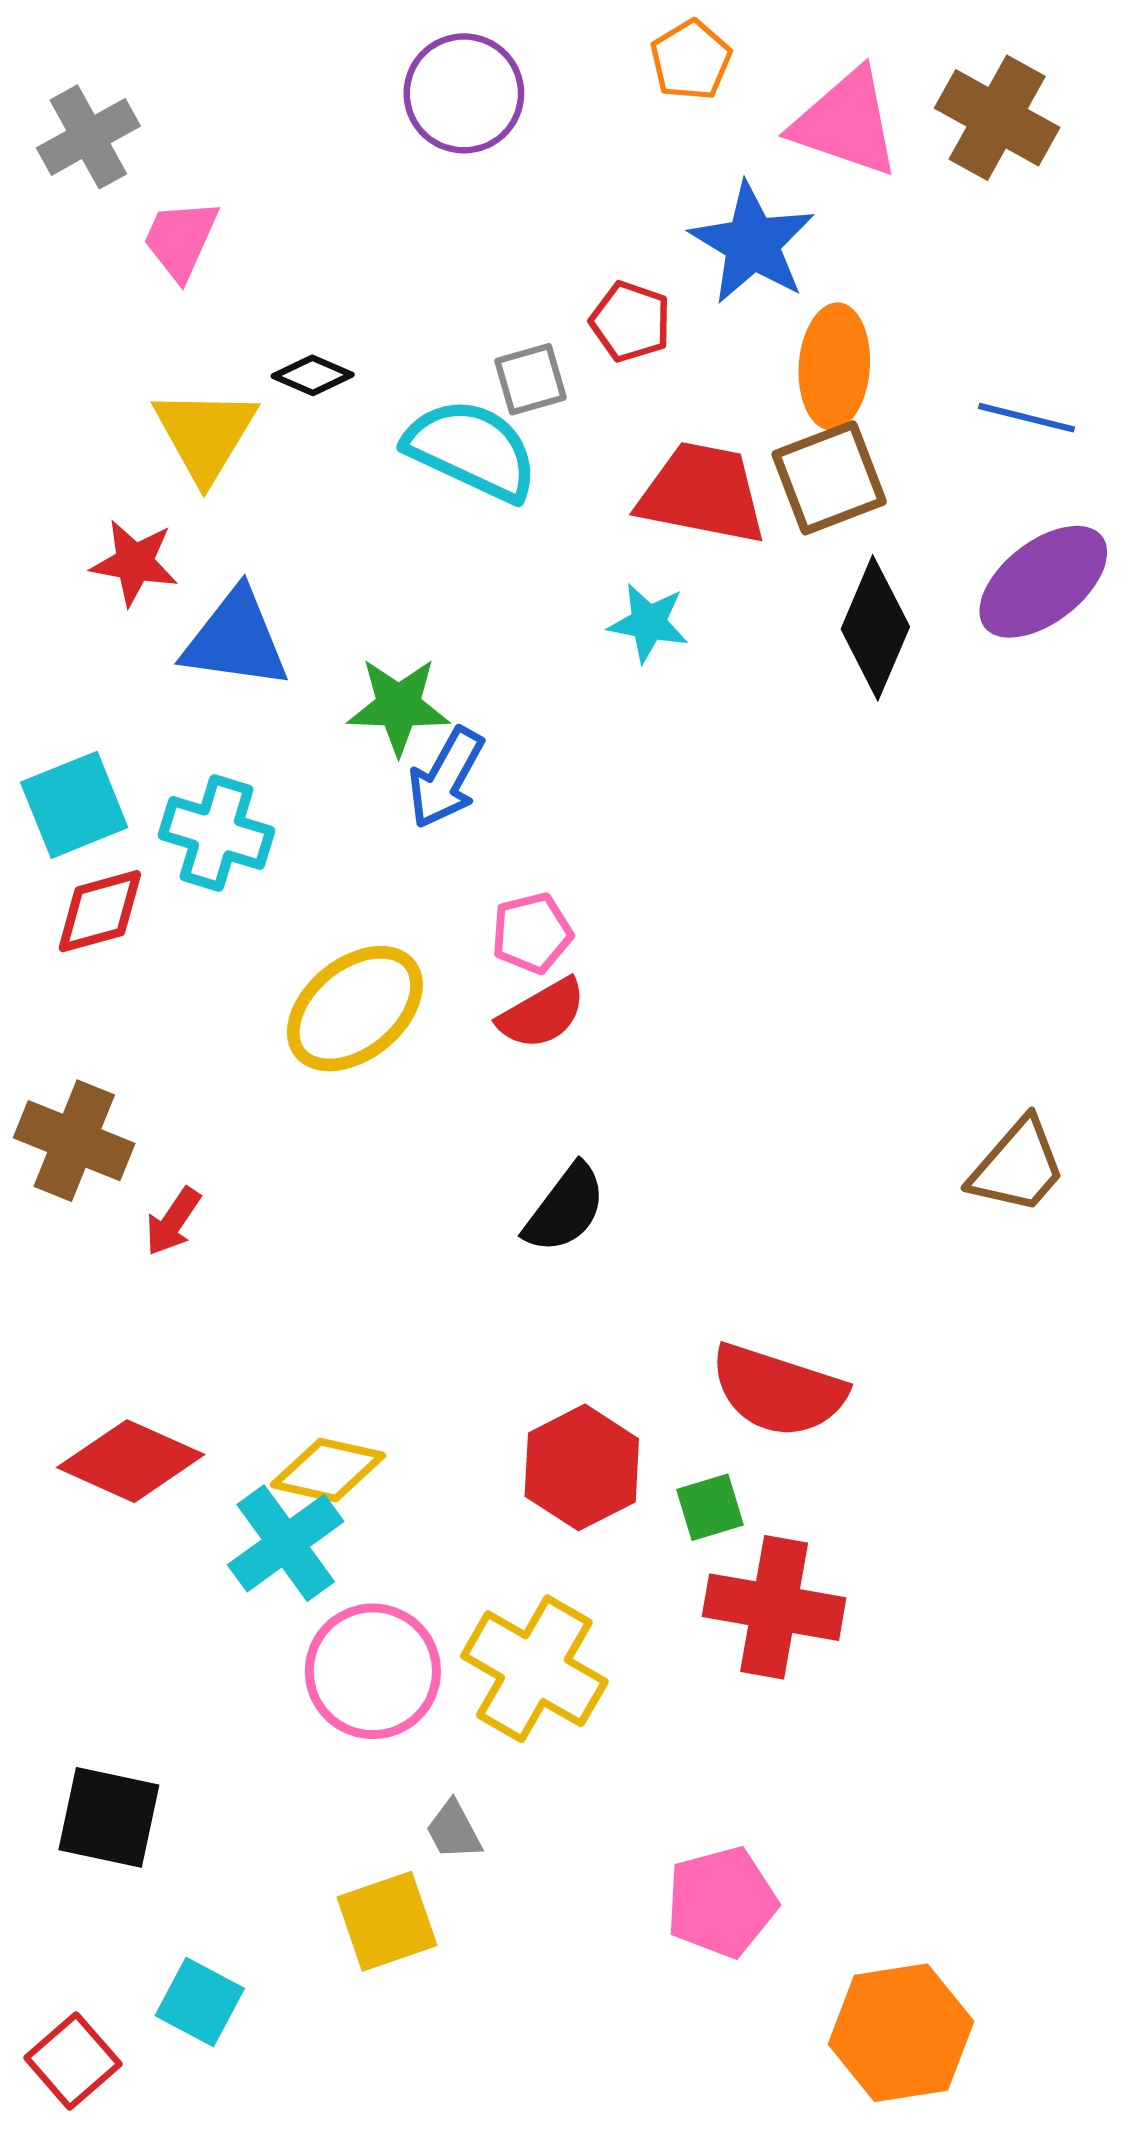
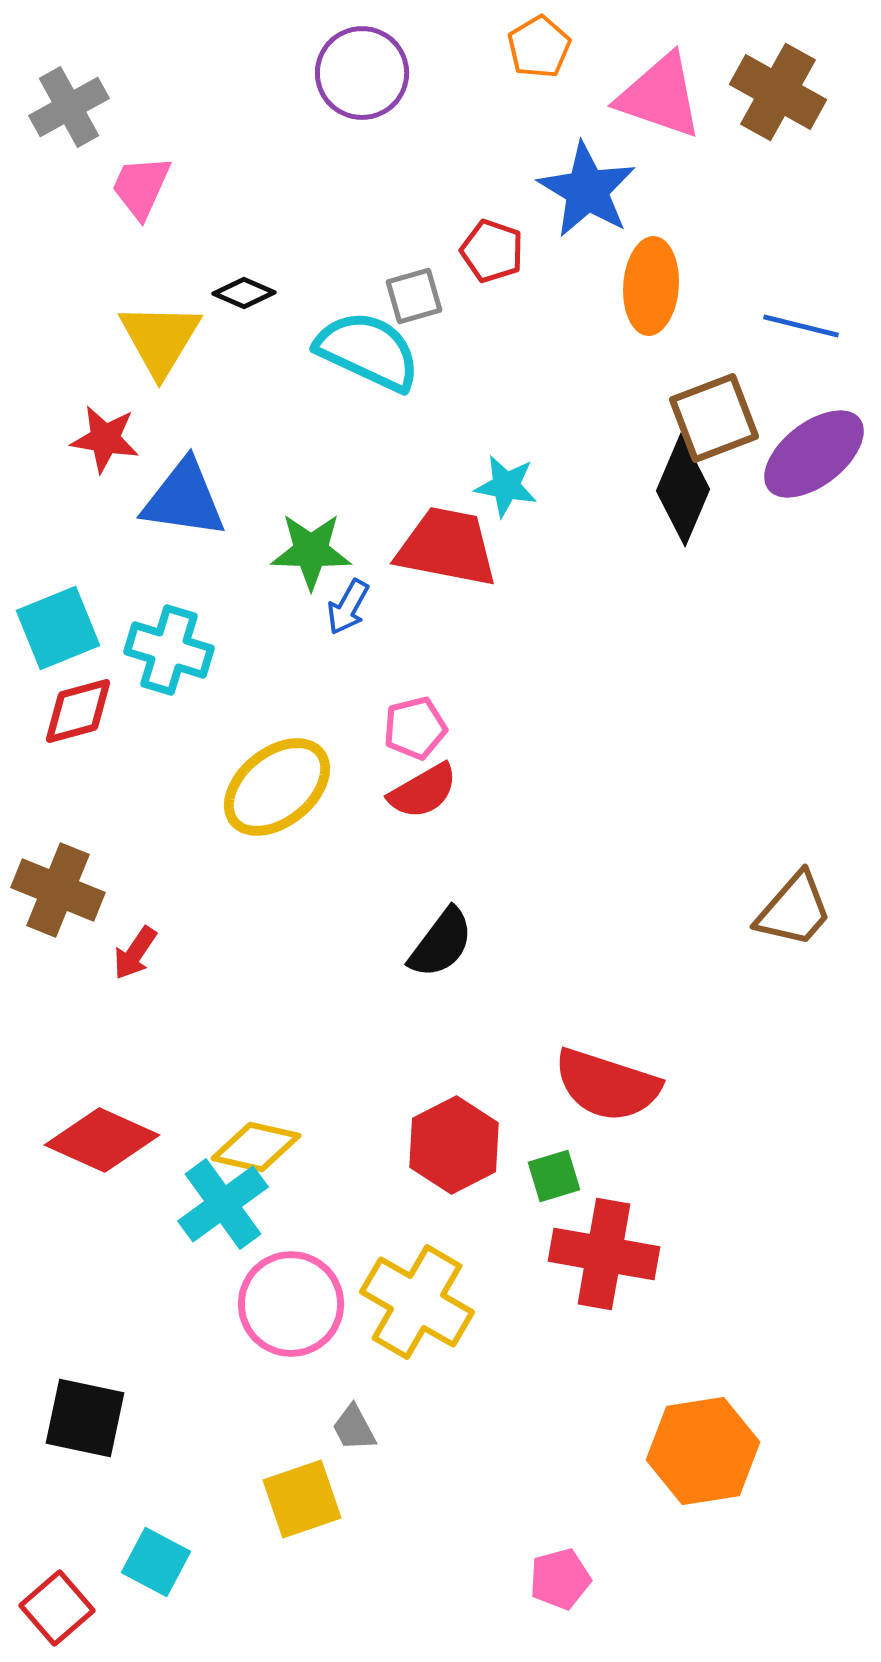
brown square: (829, 478) -> (714, 418), moved
red trapezoid: (702, 493) -> (447, 547), moved
blue arrow: (446, 778) -> (348, 607), size x0.7
pink pentagon: (722, 1902) -> (560, 1579), moved, size x0.7
orange hexagon: (901, 2033) -> (703, 1451), moved

